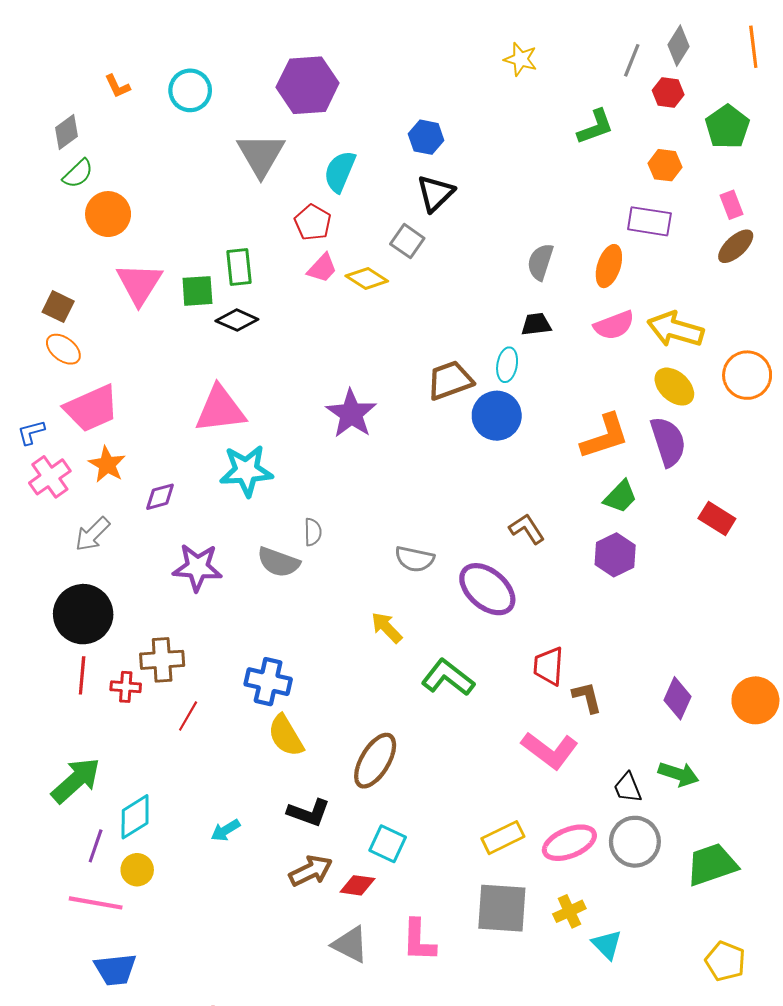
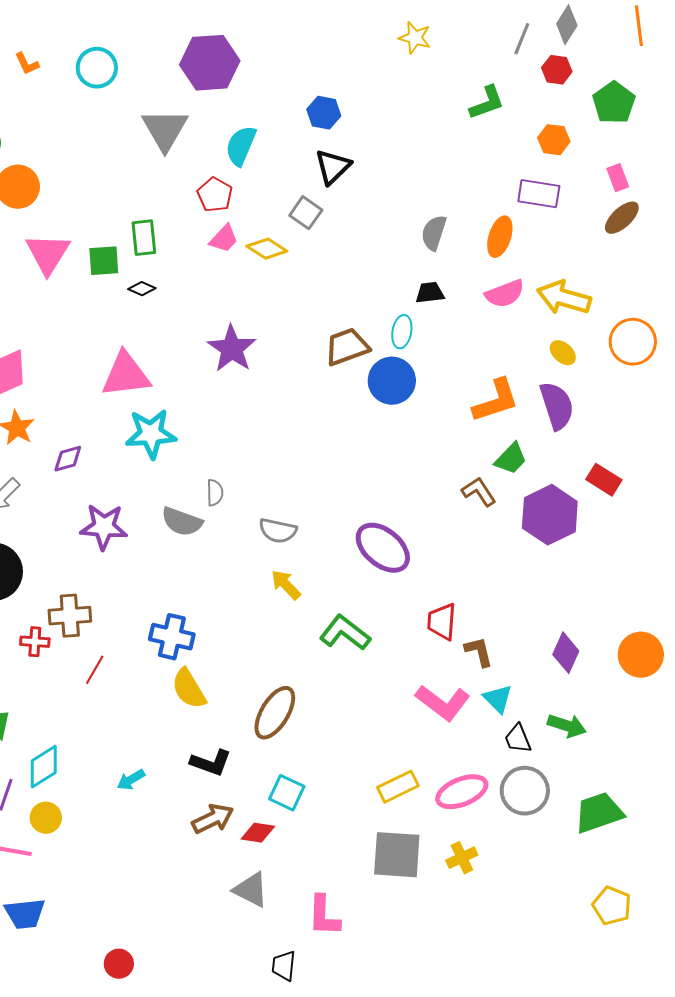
black diamond: (237, 320) -> (142, 289), size x0.7
yellow ellipse: (674, 387) -> (563, 353), size x0.7
purple star: (351, 414) -> (232, 349), moved
brown L-shape: (527, 529) -> (479, 492), moved
purple hexagon: (615, 555) -> (550, 515), moved, size x1.4
gray semicircle: (415, 559) -> (278, 531), moved
pink L-shape: (419, 940) -> (324, 916), moved
cyan triangle: (607, 945) -> (498, 699), moved

